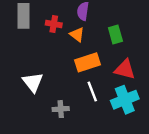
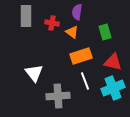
gray cross: (61, 109) -> (58, 96), size x1.6

